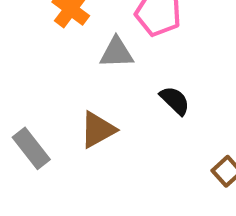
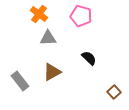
gray triangle: (117, 53) -> (48, 38), moved

